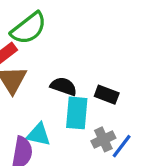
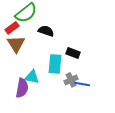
black semicircle: (64, 86) -> (46, 31), moved
blue line: (122, 146) -> (82, 84), turned 63

